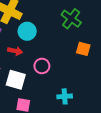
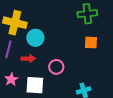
green cross: (71, 19) -> (87, 14), moved, turned -30

